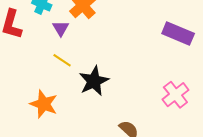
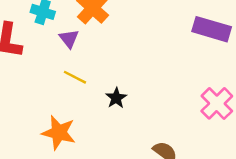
black star: (94, 81) -> (116, 98), size x0.6

